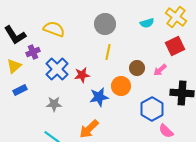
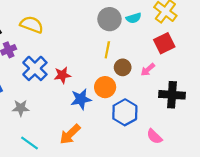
gray circle: (105, 24) -> (109, 19), moved
yellow line: (108, 52) -> (107, 50), moved
gray star: (54, 104) -> (21, 108), moved
blue hexagon: (152, 109) -> (125, 112), moved

